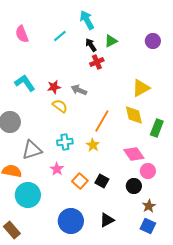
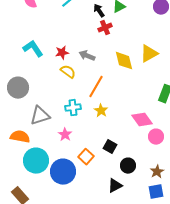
yellow diamond: (134, 115) -> (124, 61), moved
orange line: (102, 121) -> (96, 87), moved
orange square: (80, 181) -> (86, 157), moved
black circle: (134, 186) -> (128, 166), moved
blue circle: (71, 221) -> (63, 172), moved
blue square: (148, 226) -> (156, 192), turned -35

